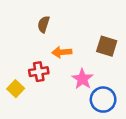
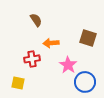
brown semicircle: (44, 24) -> (36, 20), turned 128
yellow square: (16, 89) -> (18, 83), moved, turned -32

